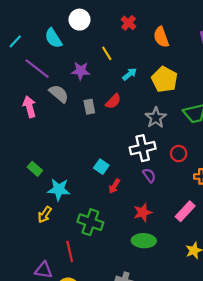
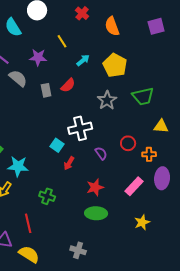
white cross: (143, 148) -> (80, 128), moved
red circle: (179, 154) -> (128, 143), moved
green cross: (90, 222) -> (47, 196), size x0.7

